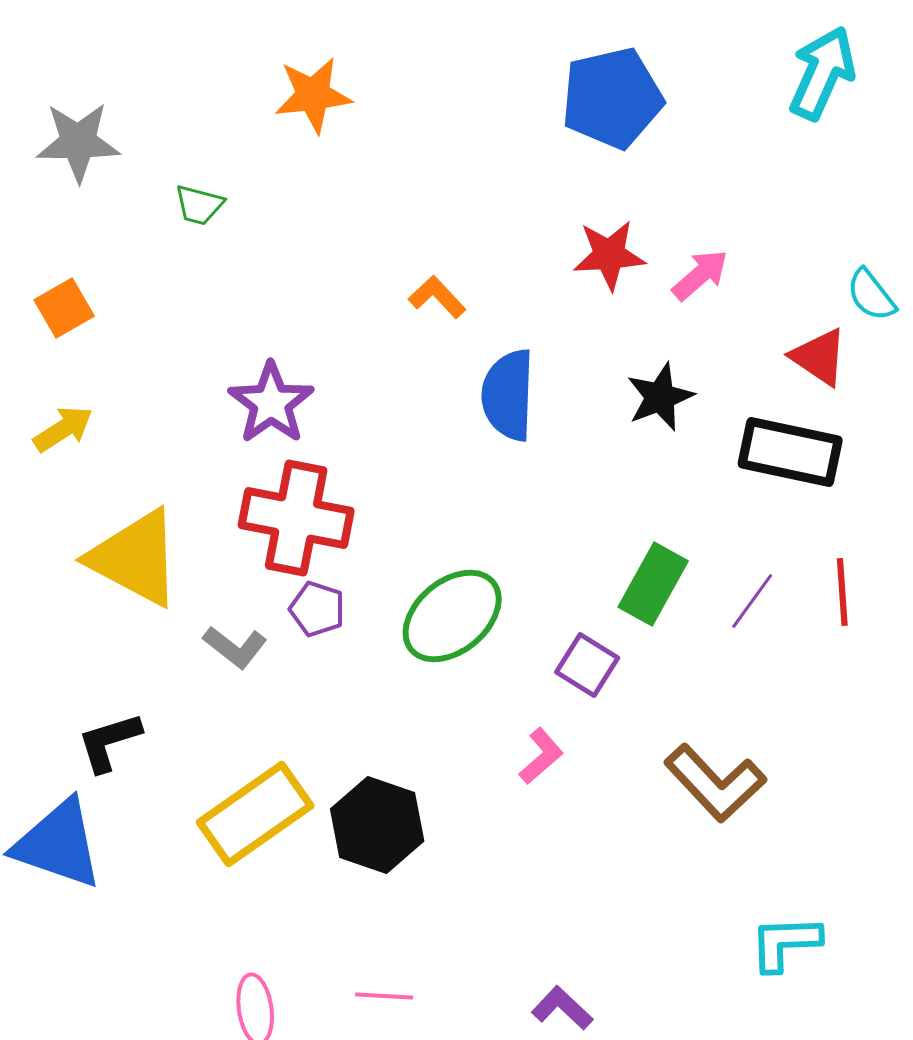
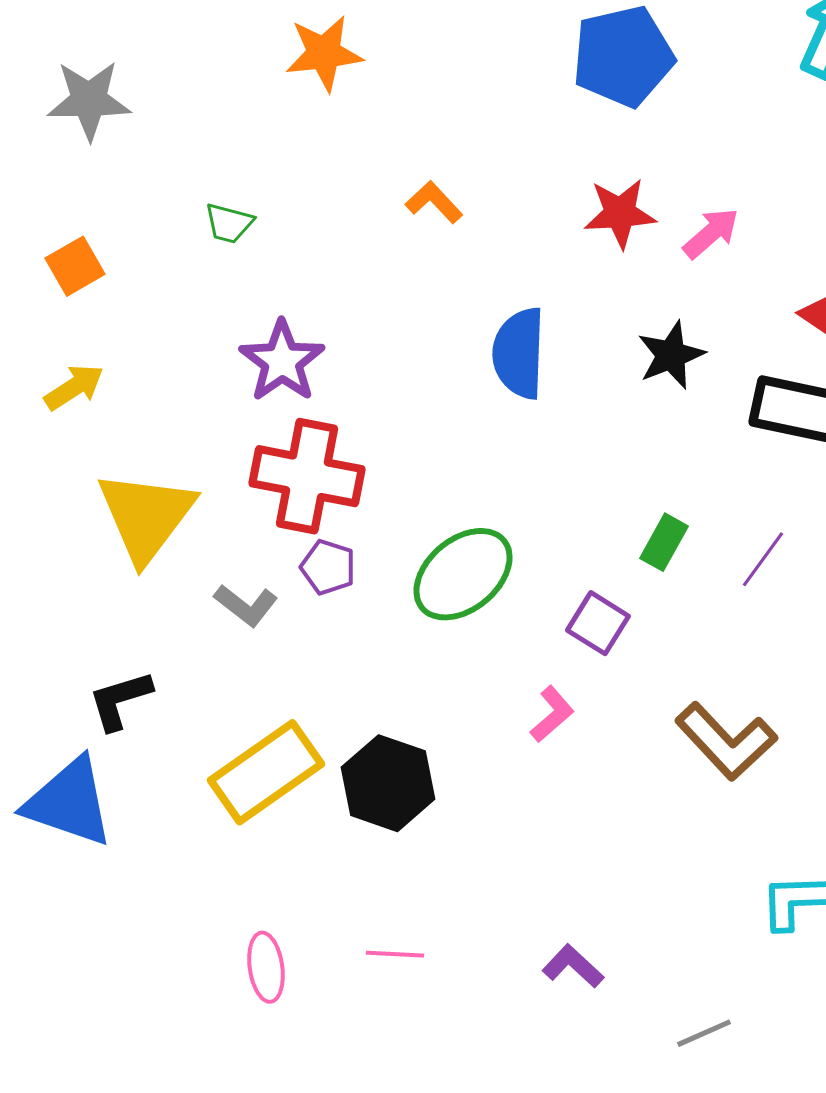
green trapezoid: (199, 205) -> (229, 223), moved
orange L-shape: (437, 297) -> (434, 202), moved
yellow triangle: (135, 558) -> (146, 516), turned 39
green rectangle: (653, 584) -> (664, 542), size x0.7

